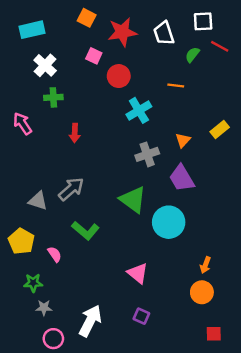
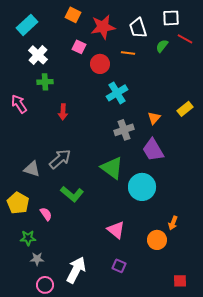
cyan rectangle: (32, 30) -> (27, 25), turned -30
orange line: (176, 86) -> (128, 53), moved
orange circle: (202, 292) -> (157, 240), moved

